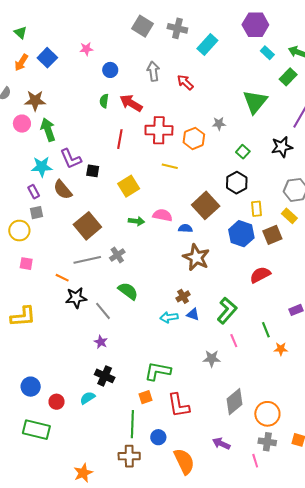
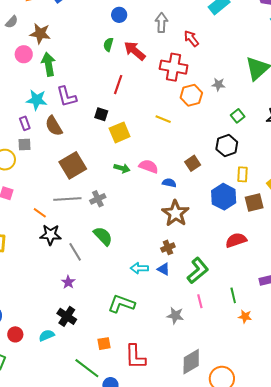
red cross: (159, 130) -> (174, 67), moved
black square: (93, 171) -> (101, 114), moved
brown square: (206, 205) -> (193, 163), size x0.6
brown cross: (183, 296) -> (168, 247), moved
green L-shape: (158, 371) -> (121, 304), moved
green line: (132, 424) -> (87, 368), turned -64

